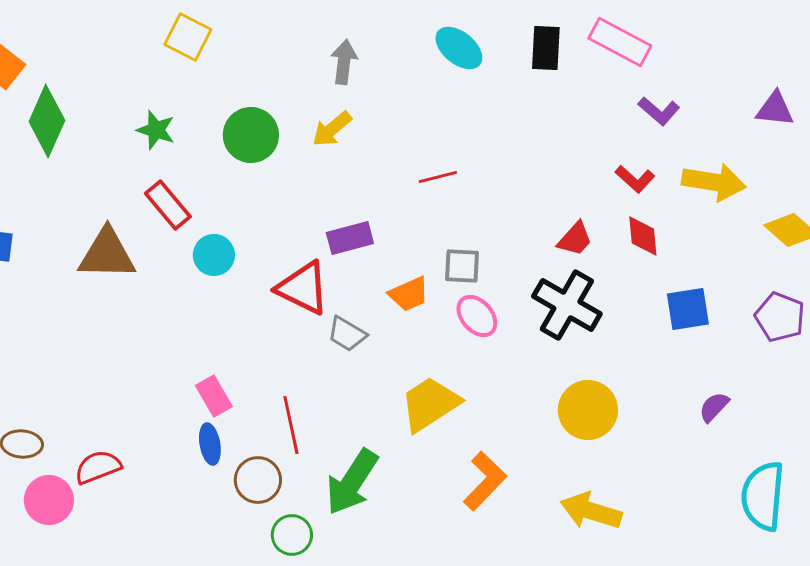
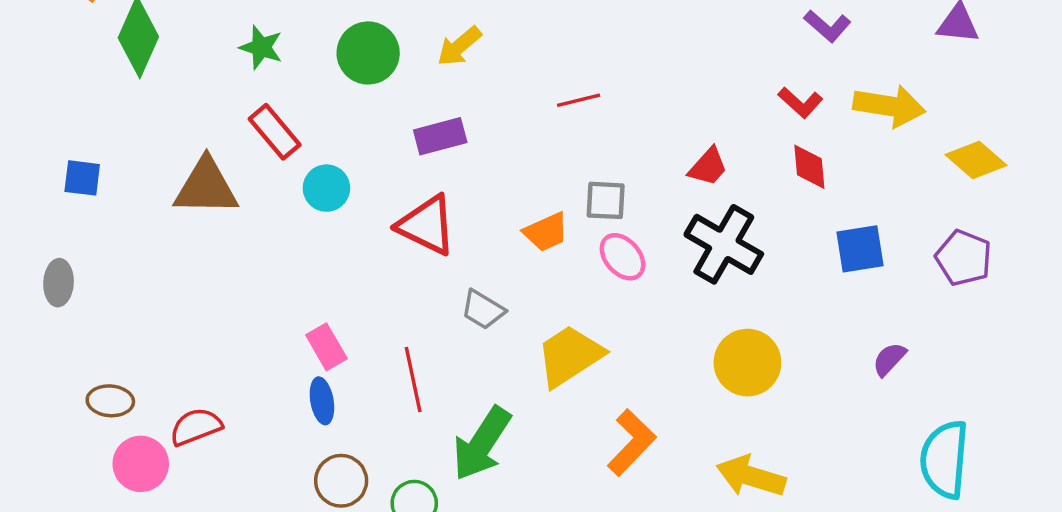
purple rectangle: (350, 238) -> (440, 136), moved
red trapezoid: (575, 239) -> (708, 167), moved
gray trapezoid: (347, 334) -> (483, 310), moved
brown circle: (258, 480) -> (341, 481), moved

